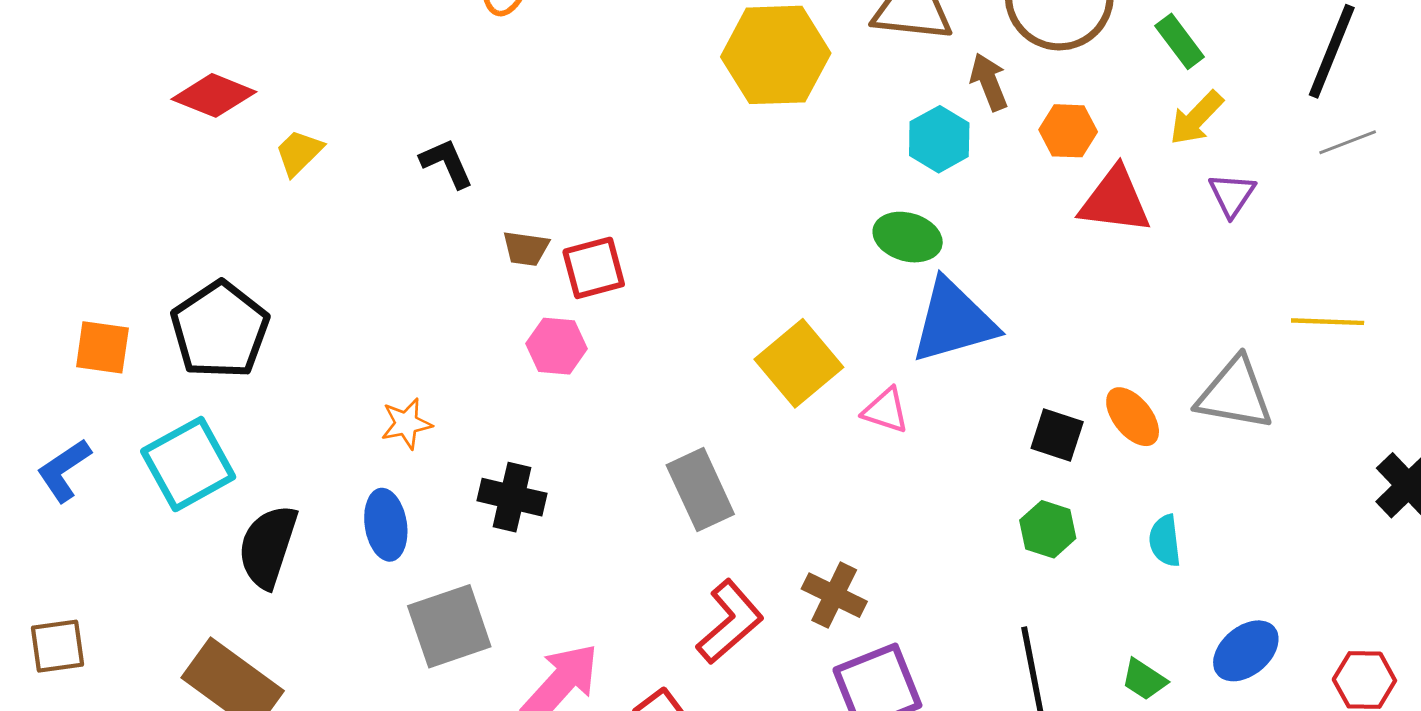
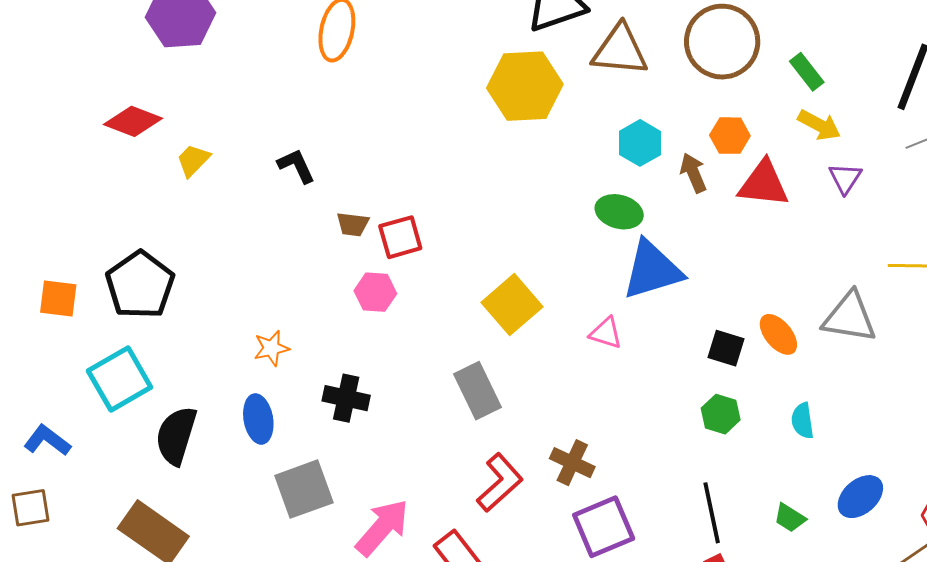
brown arrow: (989, 82) -> (693, 173), moved
yellow arrow: (1196, 118) -> (819, 125), turned -105
yellow square: (799, 363) -> (512, 305), moved
blue L-shape: (64, 470) -> (47, 440), moved, turned 72

